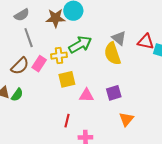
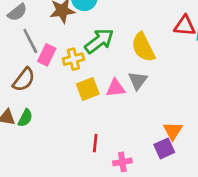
gray triangle: (119, 38) -> (138, 81), moved, turned 35
pink rectangle: (39, 64) -> (47, 55), moved
purple square: (114, 93) -> (164, 148), moved
pink triangle: (86, 95) -> (116, 88), moved

